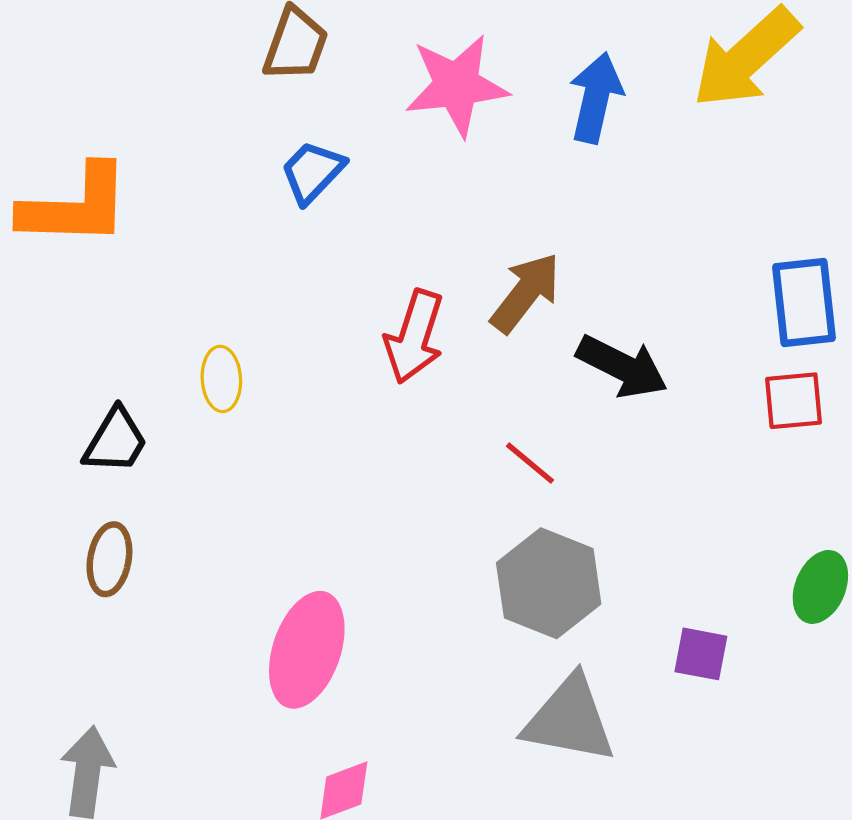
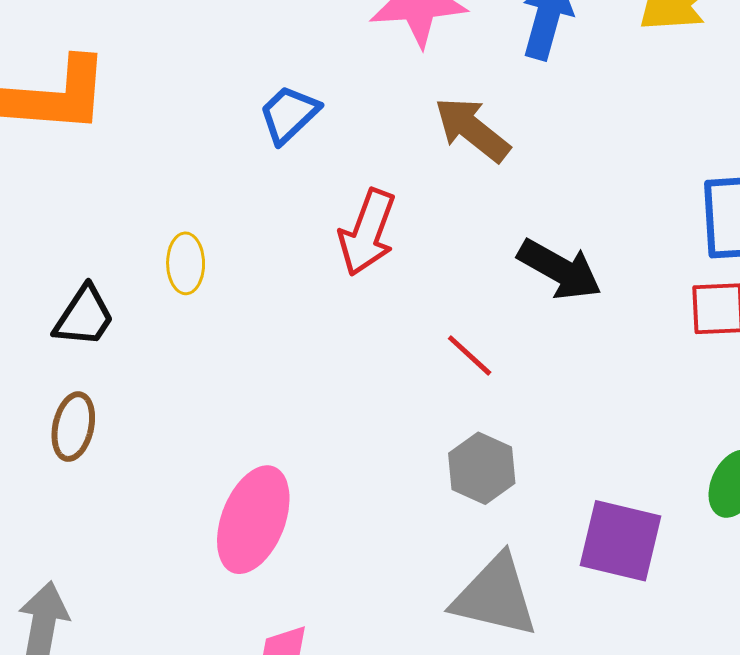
blue trapezoid: (312, 172) -> (289, 114), moved
brown arrow: (526, 293) -> (472, 129), moved, turned -92
gray hexagon: (549, 583) -> (482, 468), size x0.7
purple square: (701, 654) -> (621, 541), size x1.6

